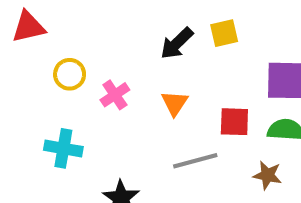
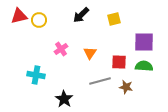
black arrow: (177, 43) -> (81, 15), moved
yellow circle: (70, 74) -> (39, 20), moved
brown star: (267, 175) -> (126, 87), moved

